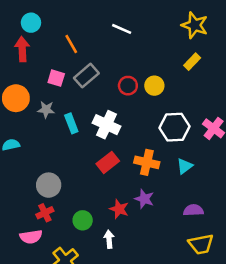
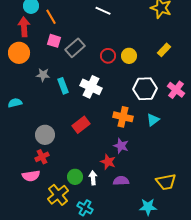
orange line: (71, 44) -> (51, 17), moved
yellow rectangle: (192, 62) -> (164, 50), moved
pink square: (56, 78) -> (54, 41), moved
orange circle: (16, 98) -> (19, 53), moved
red rectangle: (108, 162) -> (81, 125), moved
red star: (119, 209) -> (108, 162), moved
purple semicircle: (193, 210) -> (121, 181), moved
green circle: (83, 220) -> (75, 177), moved

